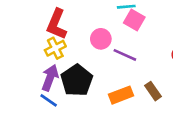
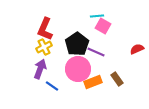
pink circle: (101, 39) -> (78, 69), moved, size x1.6
black pentagon: (77, 80) -> (77, 44), moved
blue line: (49, 100) -> (52, 86), moved

